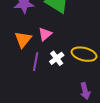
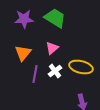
pink triangle: (45, 34) -> (52, 48), moved

